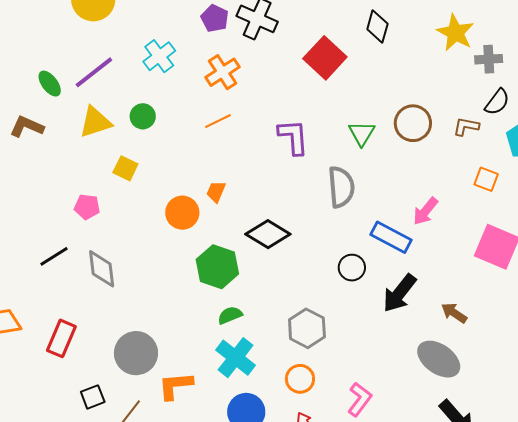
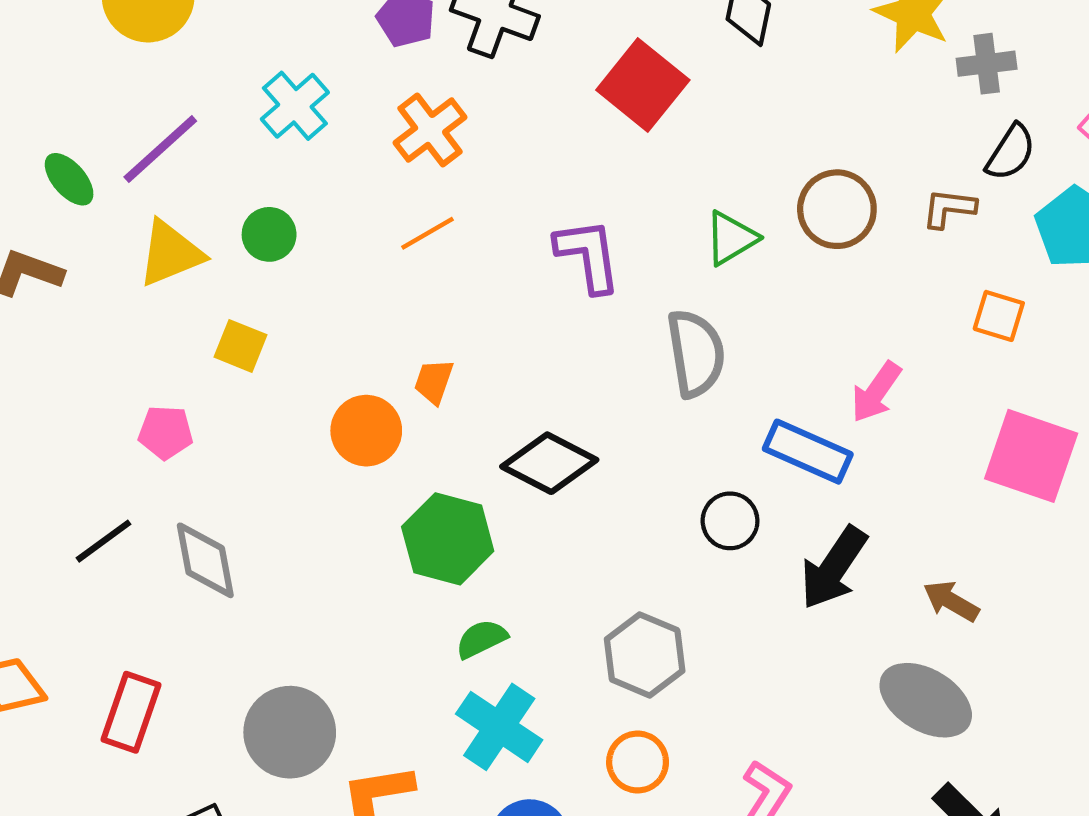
green triangle: (362, 133) -> (731, 238), turned 32

